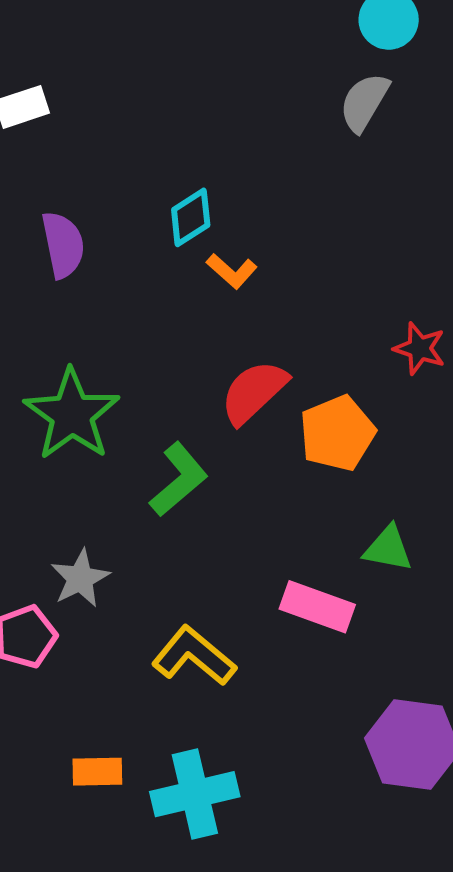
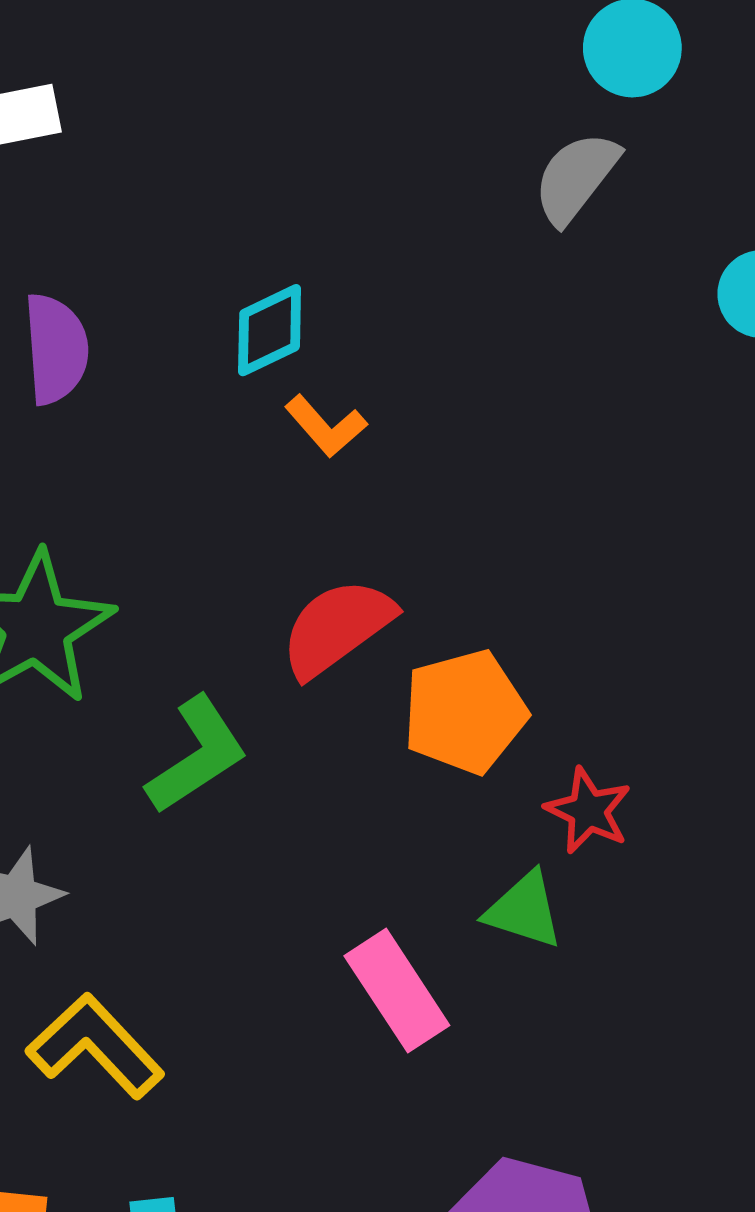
red star: (420, 348) -> (588, 811), moved
pink rectangle: (317, 607) -> (397, 991), turned 30
yellow L-shape: (194, 656) -> (95, 1046), moved

